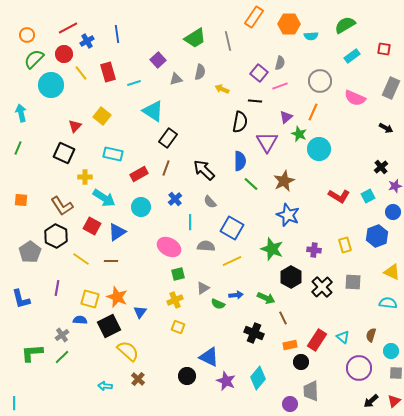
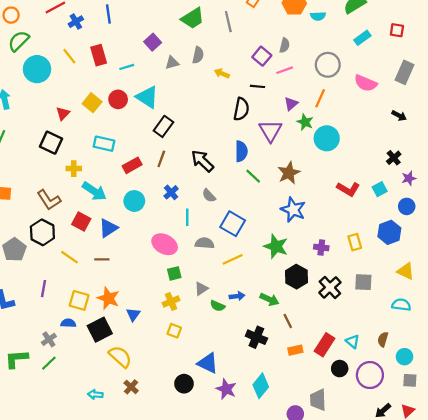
red circle: (64, 54) -> (118, 99), moved
black circle: (301, 362) -> (340, 369), moved

